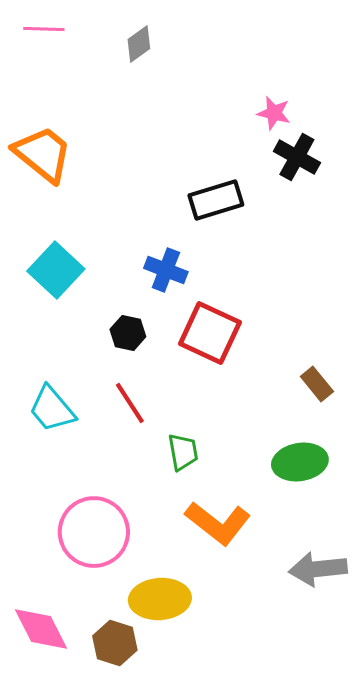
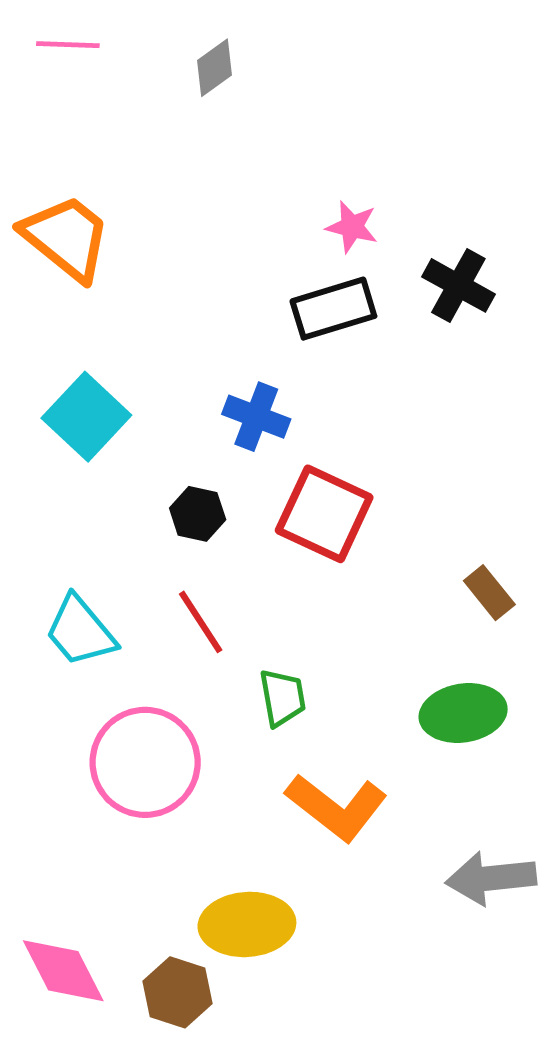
pink star: (274, 113) -> (352, 227), moved
black cross: (297, 157) -> (458, 285), moved
pink circle: (94, 532) -> (145, 762), moved

